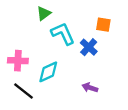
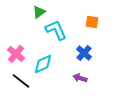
blue cross: (89, 47) -> (84, 53), moved
pink cross: (18, 61) -> (16, 54), turned 36

